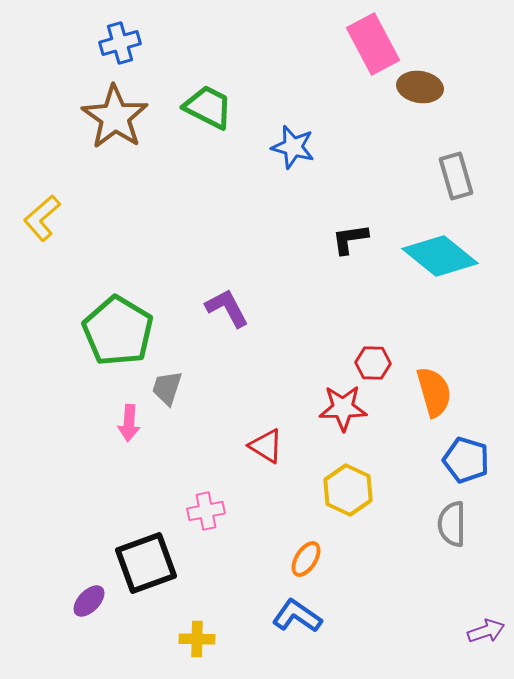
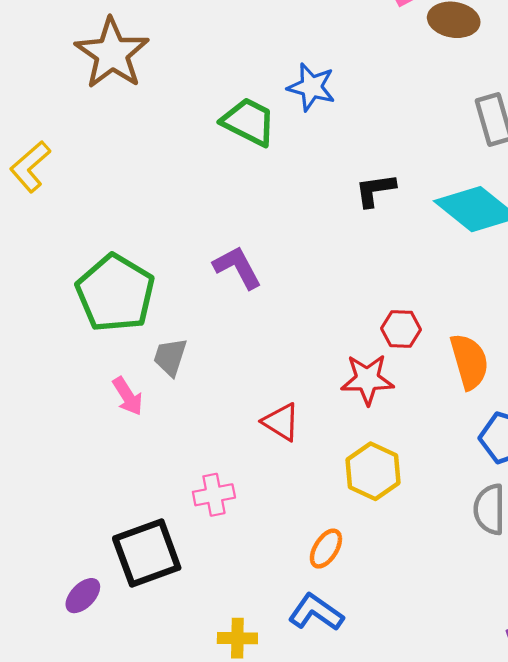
green trapezoid: (208, 107) -> (249, 122), moved
pink arrow: (129, 423) -> (128, 396), turned -36
yellow cross: (197, 639) -> (237, 638), moved

